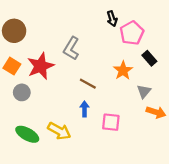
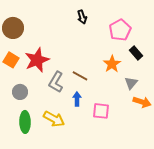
black arrow: (112, 19) -> (82, 17), moved
gray L-shape: (71, 48) -> (56, 82), moved
gray circle: (22, 92) -> (20, 92), moved
green ellipse: (27, 134) -> (25, 122), turned 60

